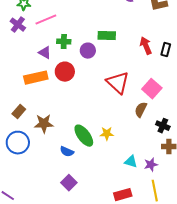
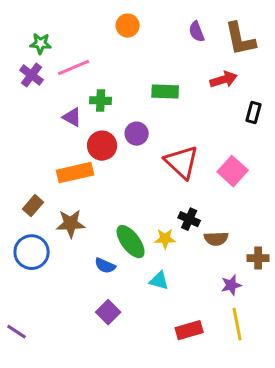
red arrow: (146, 46) -> (224, 80), moved, turned 96
purple circle: (88, 51) -> (137, 134), moved
orange rectangle: (36, 78) -> (75, 173), moved
brown semicircle: (141, 110) -> (216, 239), moved, turned -119
black cross: (163, 126) -> (189, 219), moved
cyan triangle: (131, 162) -> (159, 281), moved

